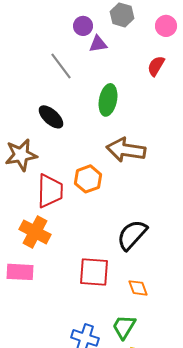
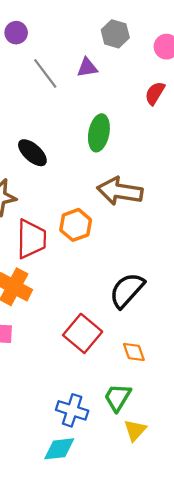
purple circle: (83, 26) -> (16, 33), moved
gray line: (61, 66) -> (45, 73), moved
red square: (94, 272) -> (83, 333), turned 36

